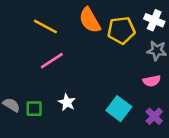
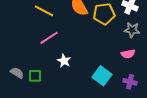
white star: (67, 102) -> (64, 61), moved
purple cross: (154, 116) -> (130, 82), turned -32

